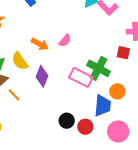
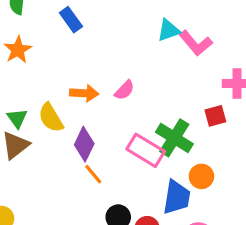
orange arrow: (40, 44) -> (84, 93), turned -30
red square: (123, 53) -> (215, 116), turned -32
orange line: (14, 95) -> (93, 174), moved

